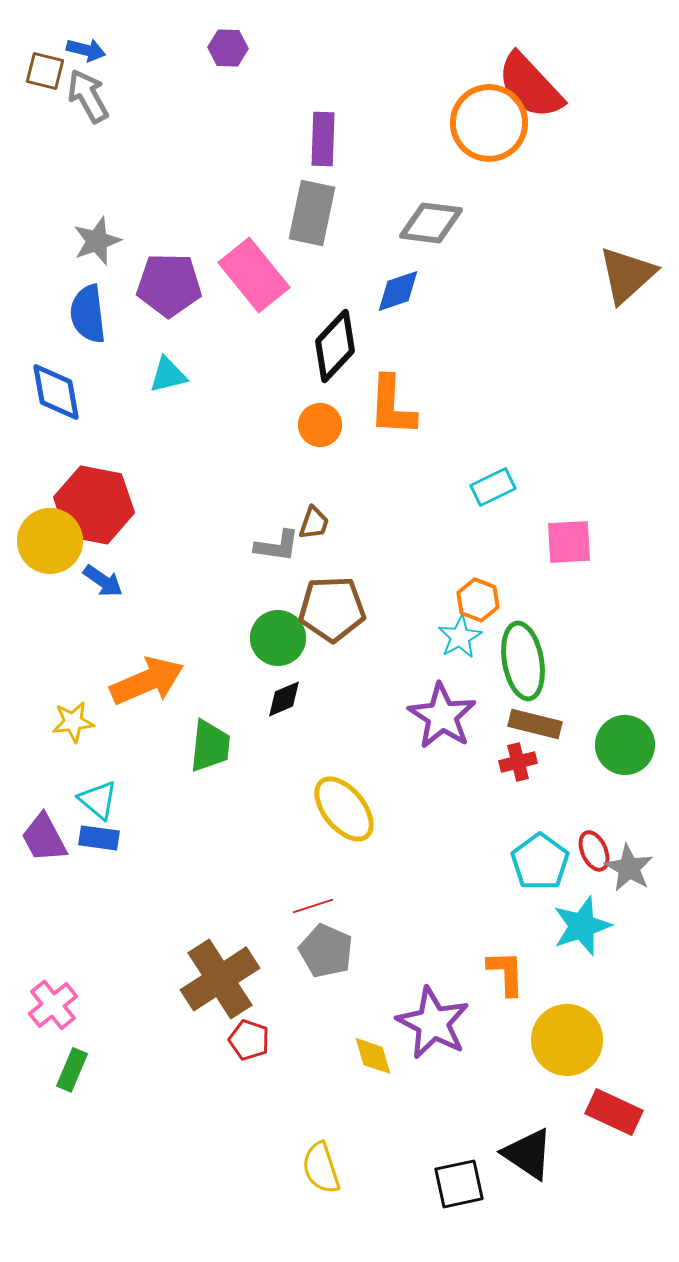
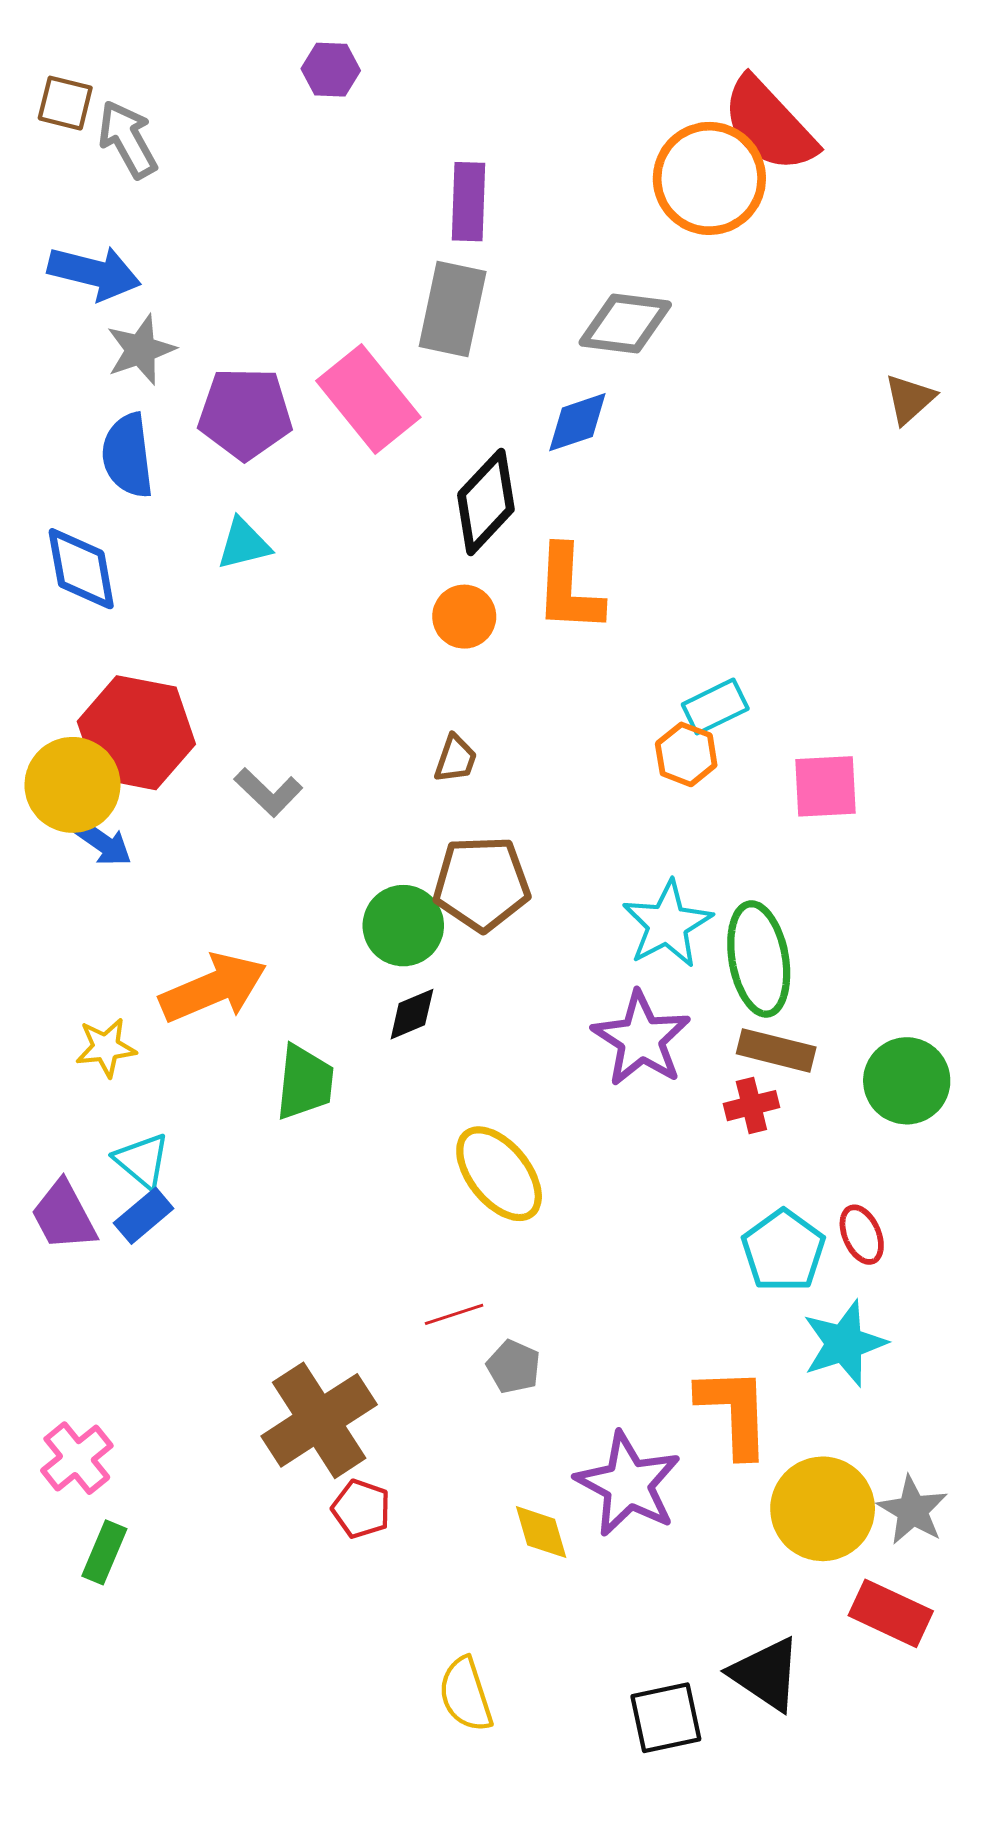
blue arrow: (86, 50) -> (94, 273), moved, size x1.6
brown triangle: (627, 275) -> (910, 399), size x0.6
gray L-shape: (277, 546) -> (268, 792), moved, turned 36
blue arrow: (103, 581) -> (103, 843), moved
orange hexagon: (478, 600) -> (686, 754), moved
cyan star: (460, 637) -> (667, 924), size x1.4
blue rectangle: (99, 838) -> (144, 1216), turned -48
gray star: (629, 868) -> (913, 1510), moved
gray pentagon: (326, 951) -> (514, 1367), moved, size x0.7
orange L-shape: (506, 973) -> (734, 1412), size x1.4

